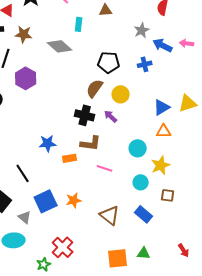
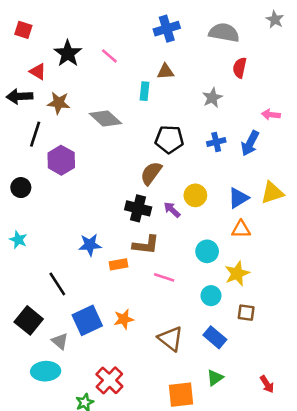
cyan rectangle: (79, 24) -> (145, 91), moved
blue arrow: (163, 45) -> (250, 143), moved, turned -90
yellow circle: (121, 94) -> (195, 195), moved
green triangle: (144, 253) -> (215, 378), moved, turned -40

